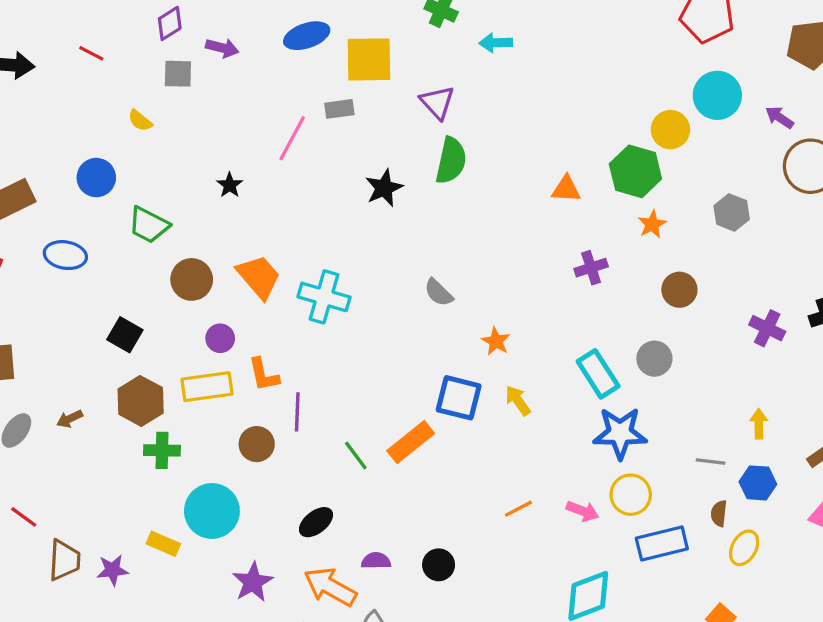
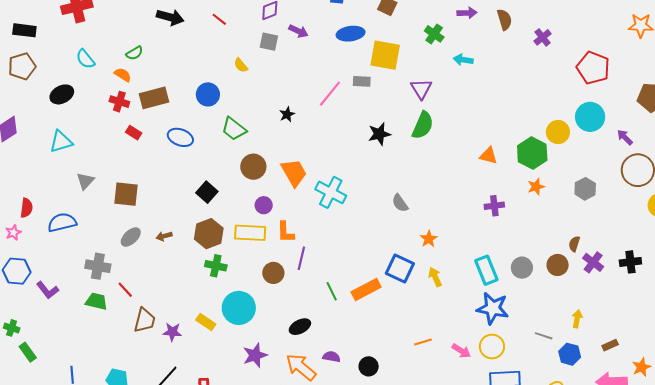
brown circle: (679, 290) -> (558, 265), moved
brown semicircle: (719, 513) -> (574, 244), moved

